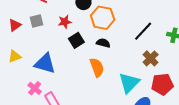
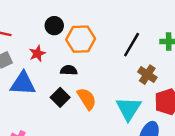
black square: (76, 40) -> (60, 97), moved
black semicircle: (103, 43) -> (69, 70), moved
blue triangle: (45, 63) -> (23, 84), moved

